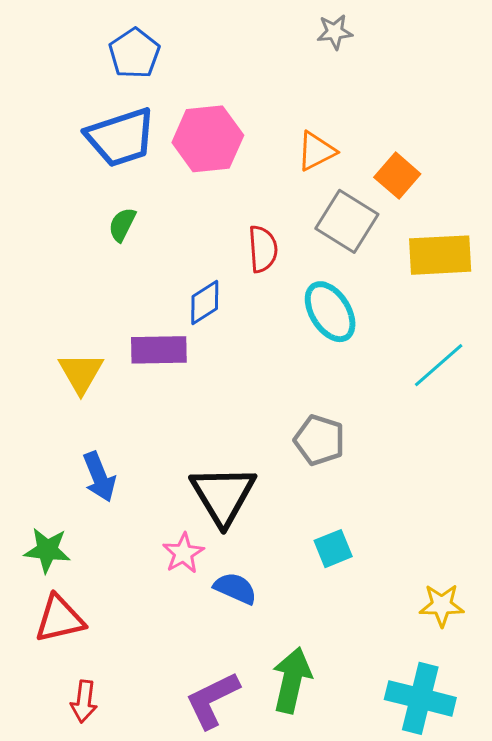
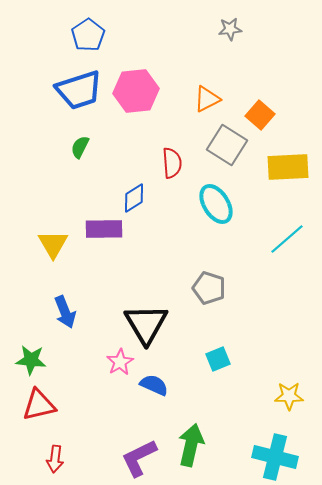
gray star: (335, 32) -> (230, 29), moved

